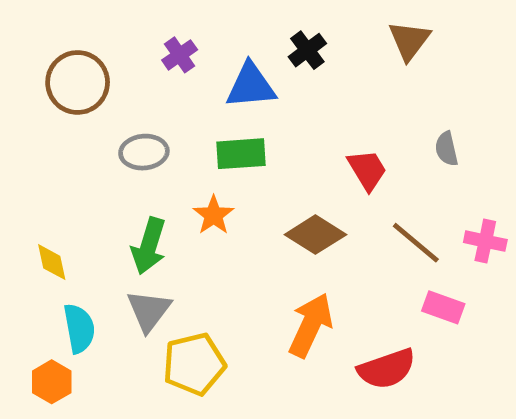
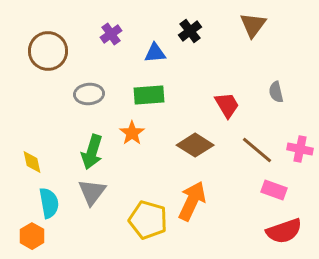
blue triangle: (251, 86) -> (155, 53), size x0.7
yellow pentagon: (194, 364) -> (148, 220), moved, turned 30
red semicircle: (387, 369) -> (284, 231), moved

